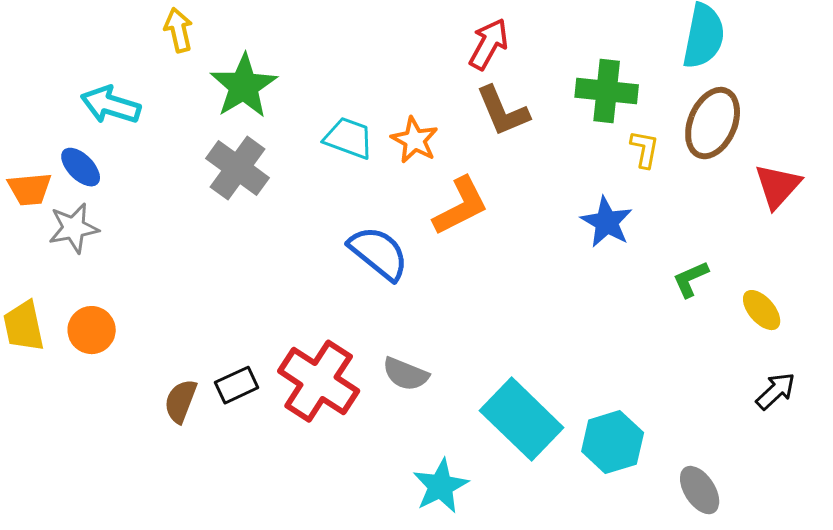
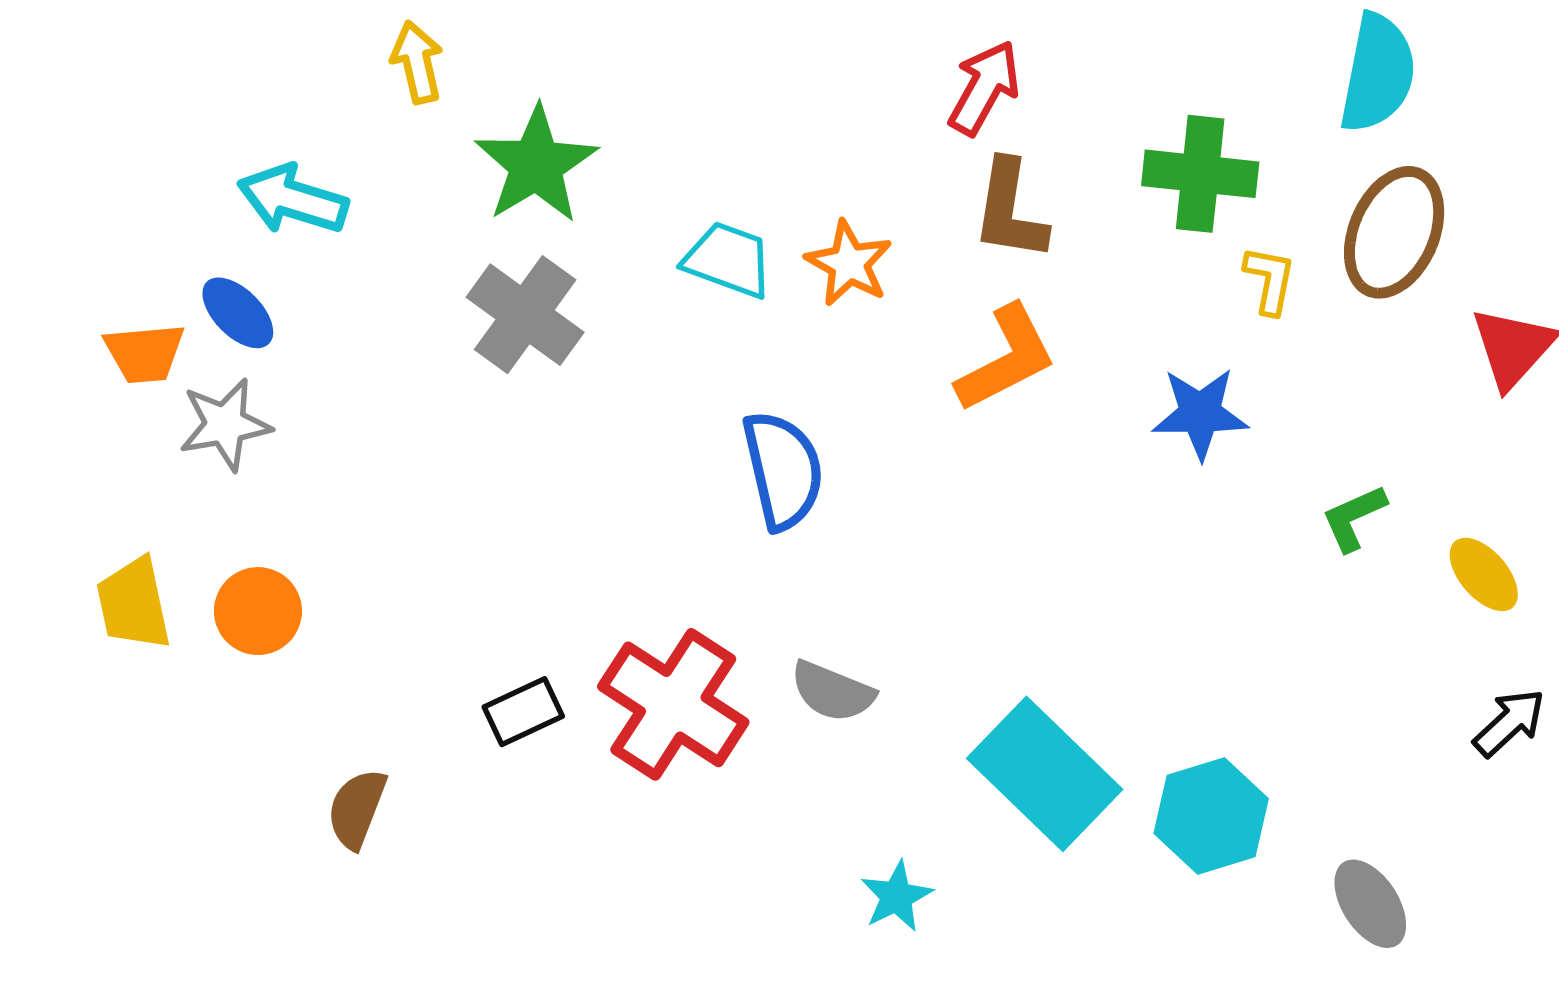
brown L-shape: (503, 111) -> (1010, 210), turned 32
orange L-shape: (461, 206) -> (1006, 359), moved
blue star: (607, 222) -> (1200, 413), turned -30
blue semicircle: (379, 253) -> (783, 470), turned 38
brown semicircle: (181, 401) -> (357, 809), moved
cyan star: (441, 486) -> (896, 896), size x0.7

